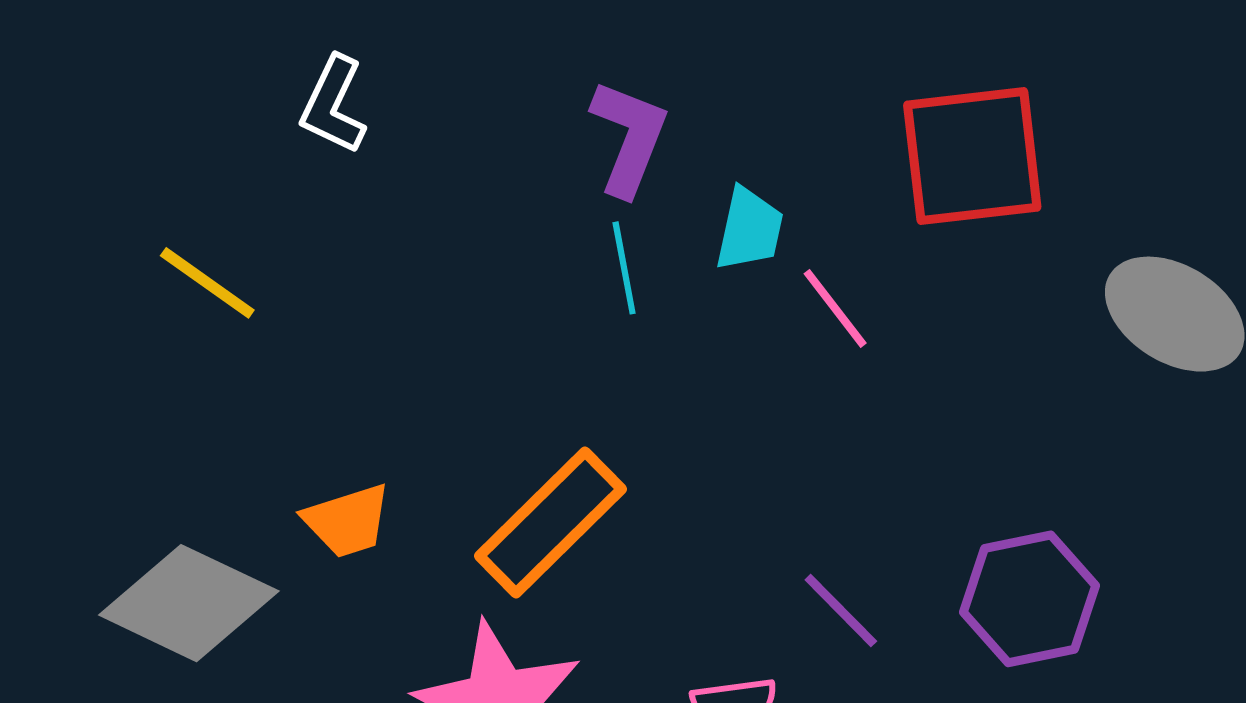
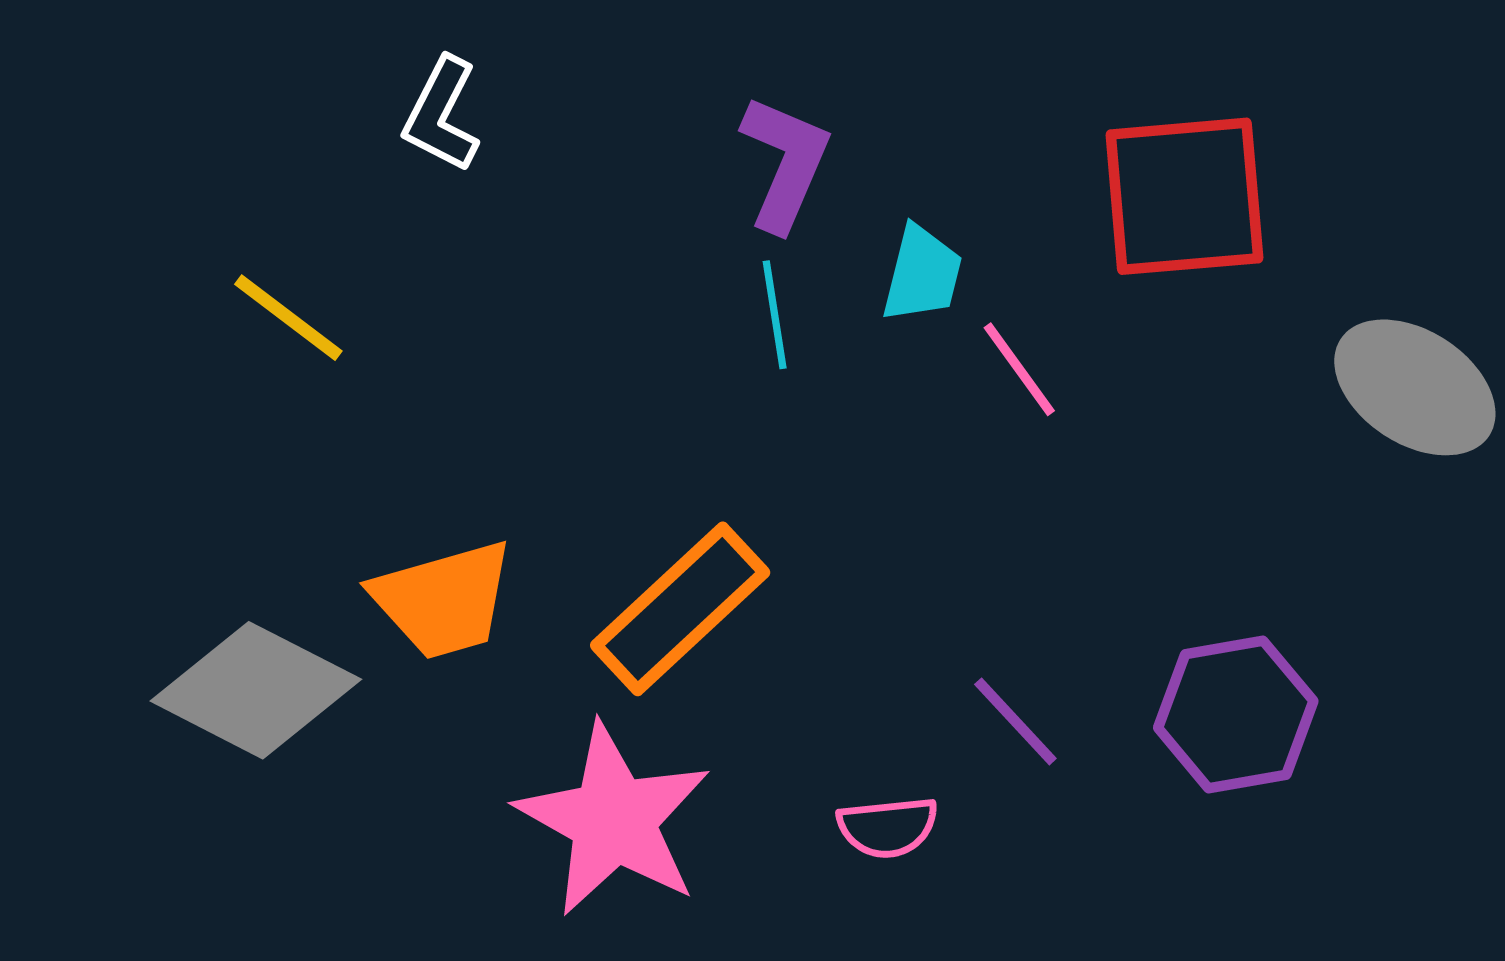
orange trapezoid: (347, 521) -> (443, 600), size x1.4

